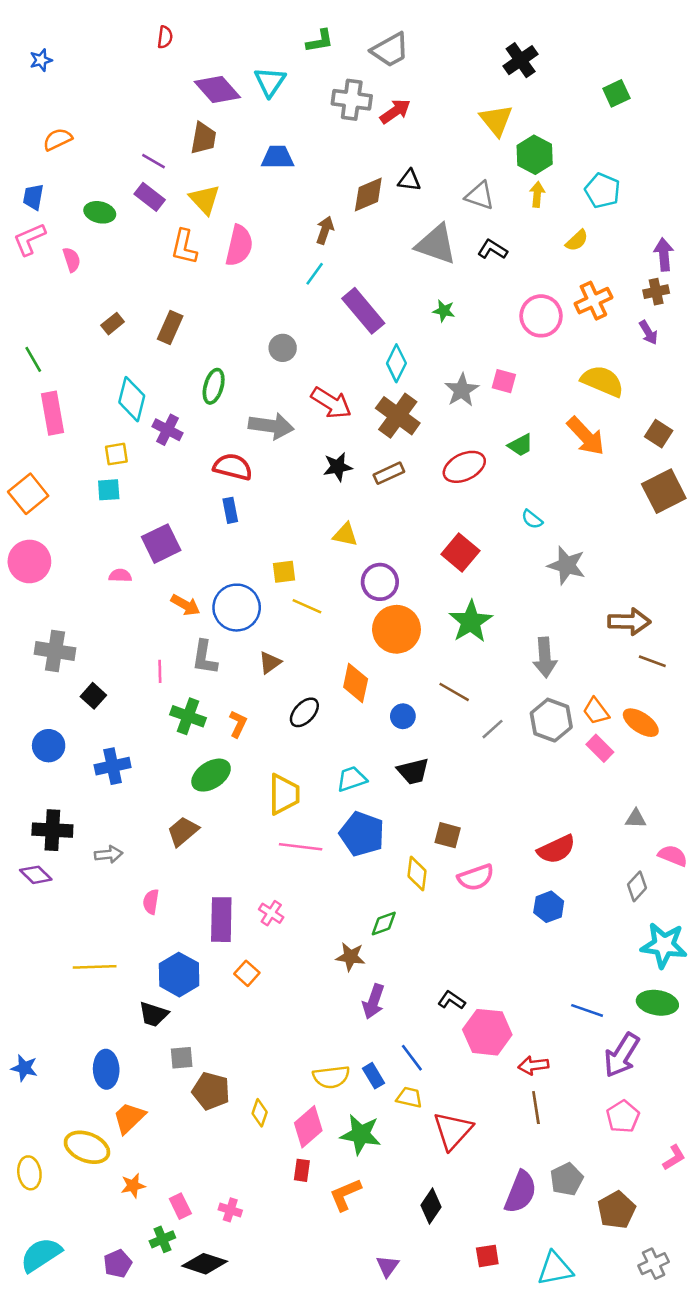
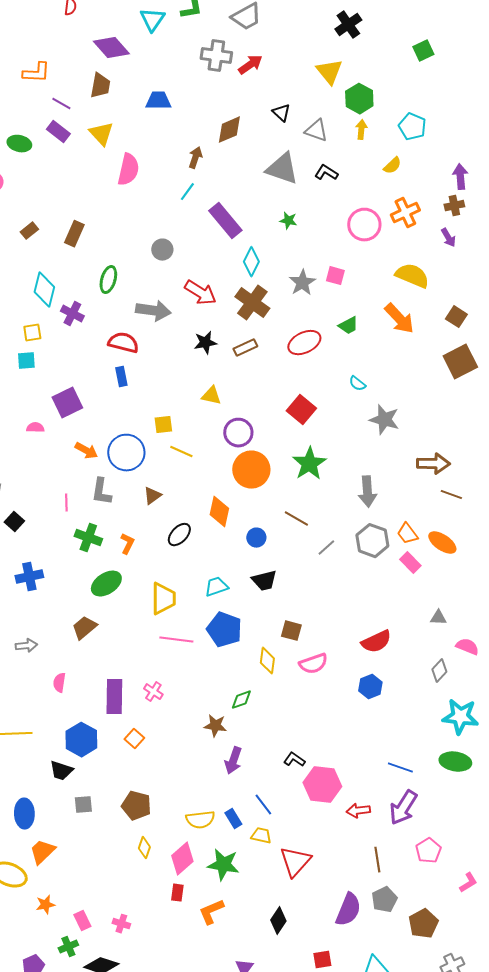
cyan triangle: (270, 82) -> (152, 20), moved
black triangle: (409, 180) -> (281, 113), moved, turned 36
orange L-shape: (184, 247) -> (36, 73), moved, turned -100
purple arrow: (622, 1055) -> (403, 808), moved
brown pentagon: (211, 1091) -> (136, 806), moved
brown line: (536, 1108) -> (377, 860), moved

